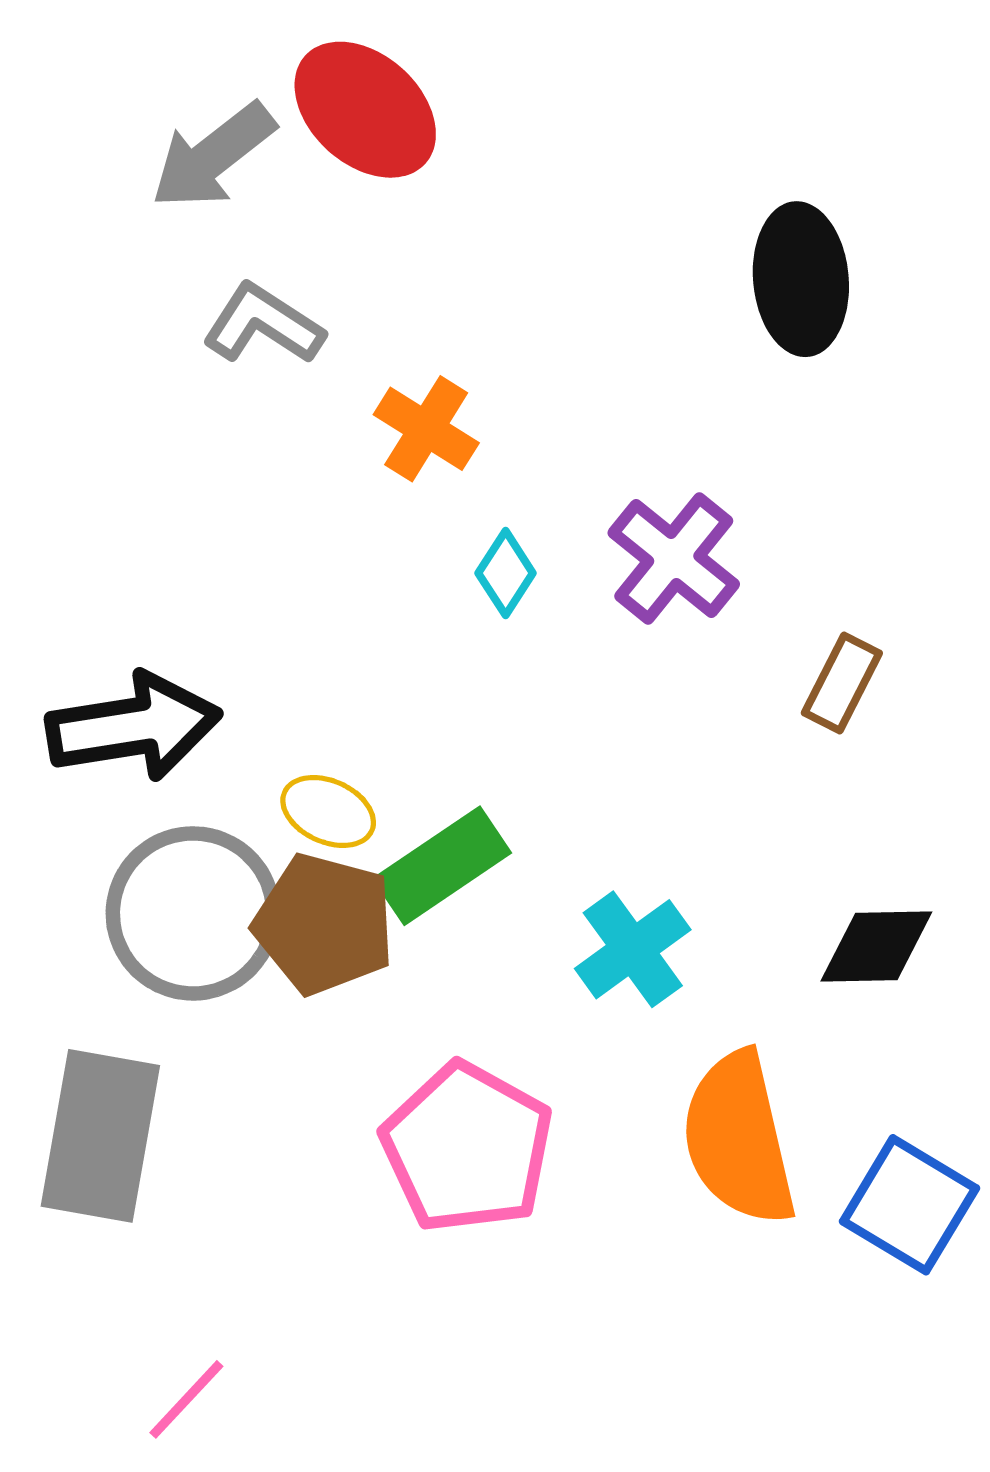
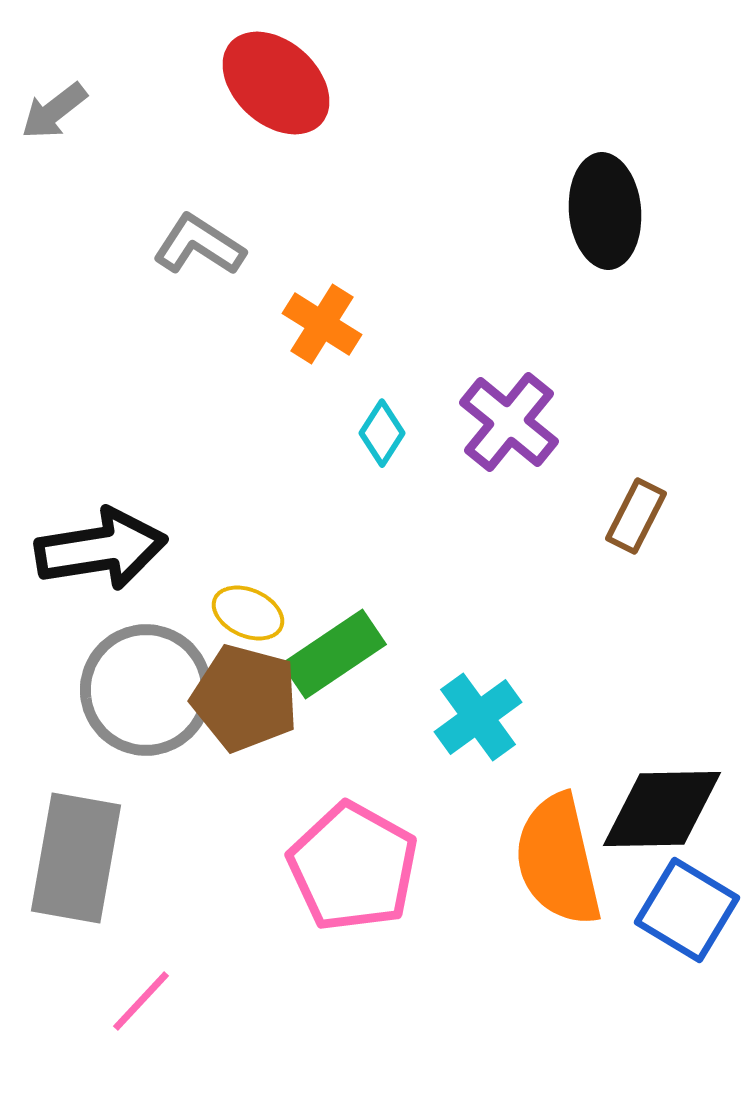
gray arrow: (213, 156) -> (54, 111), moved, size x0.7
black diamond: (876, 947) -> (662, 809), moved, size x1.4
pink line: (186, 1399) -> (141, 1001), moved

